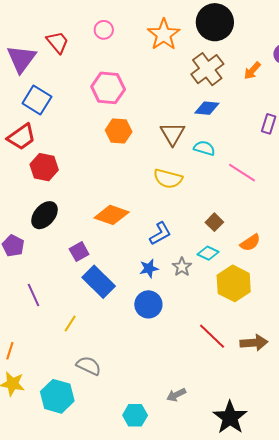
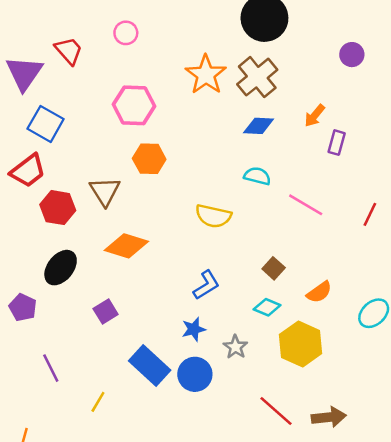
orange star: (164, 35) -> (206, 75), moved
orange arrow: (252, 71) -> (315, 116), moved
brown triangle: (173, 134) -> (105, 191), moved
orange diamond: (112, 215) -> (126, 246), moved
gray star: (182, 267) -> (236, 347), moved
blue rectangle: (99, 282) -> (150, 365), moved

